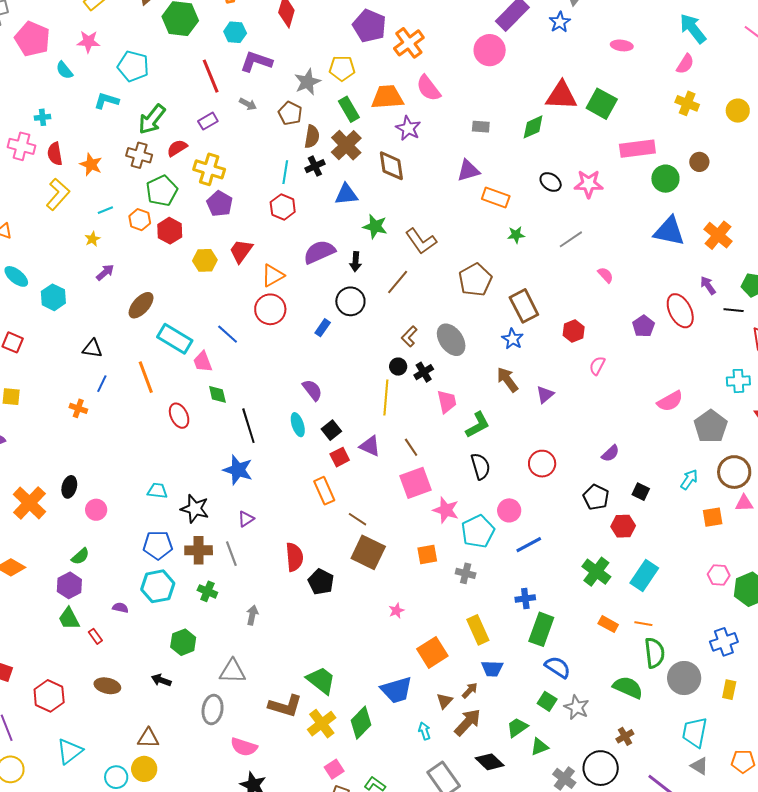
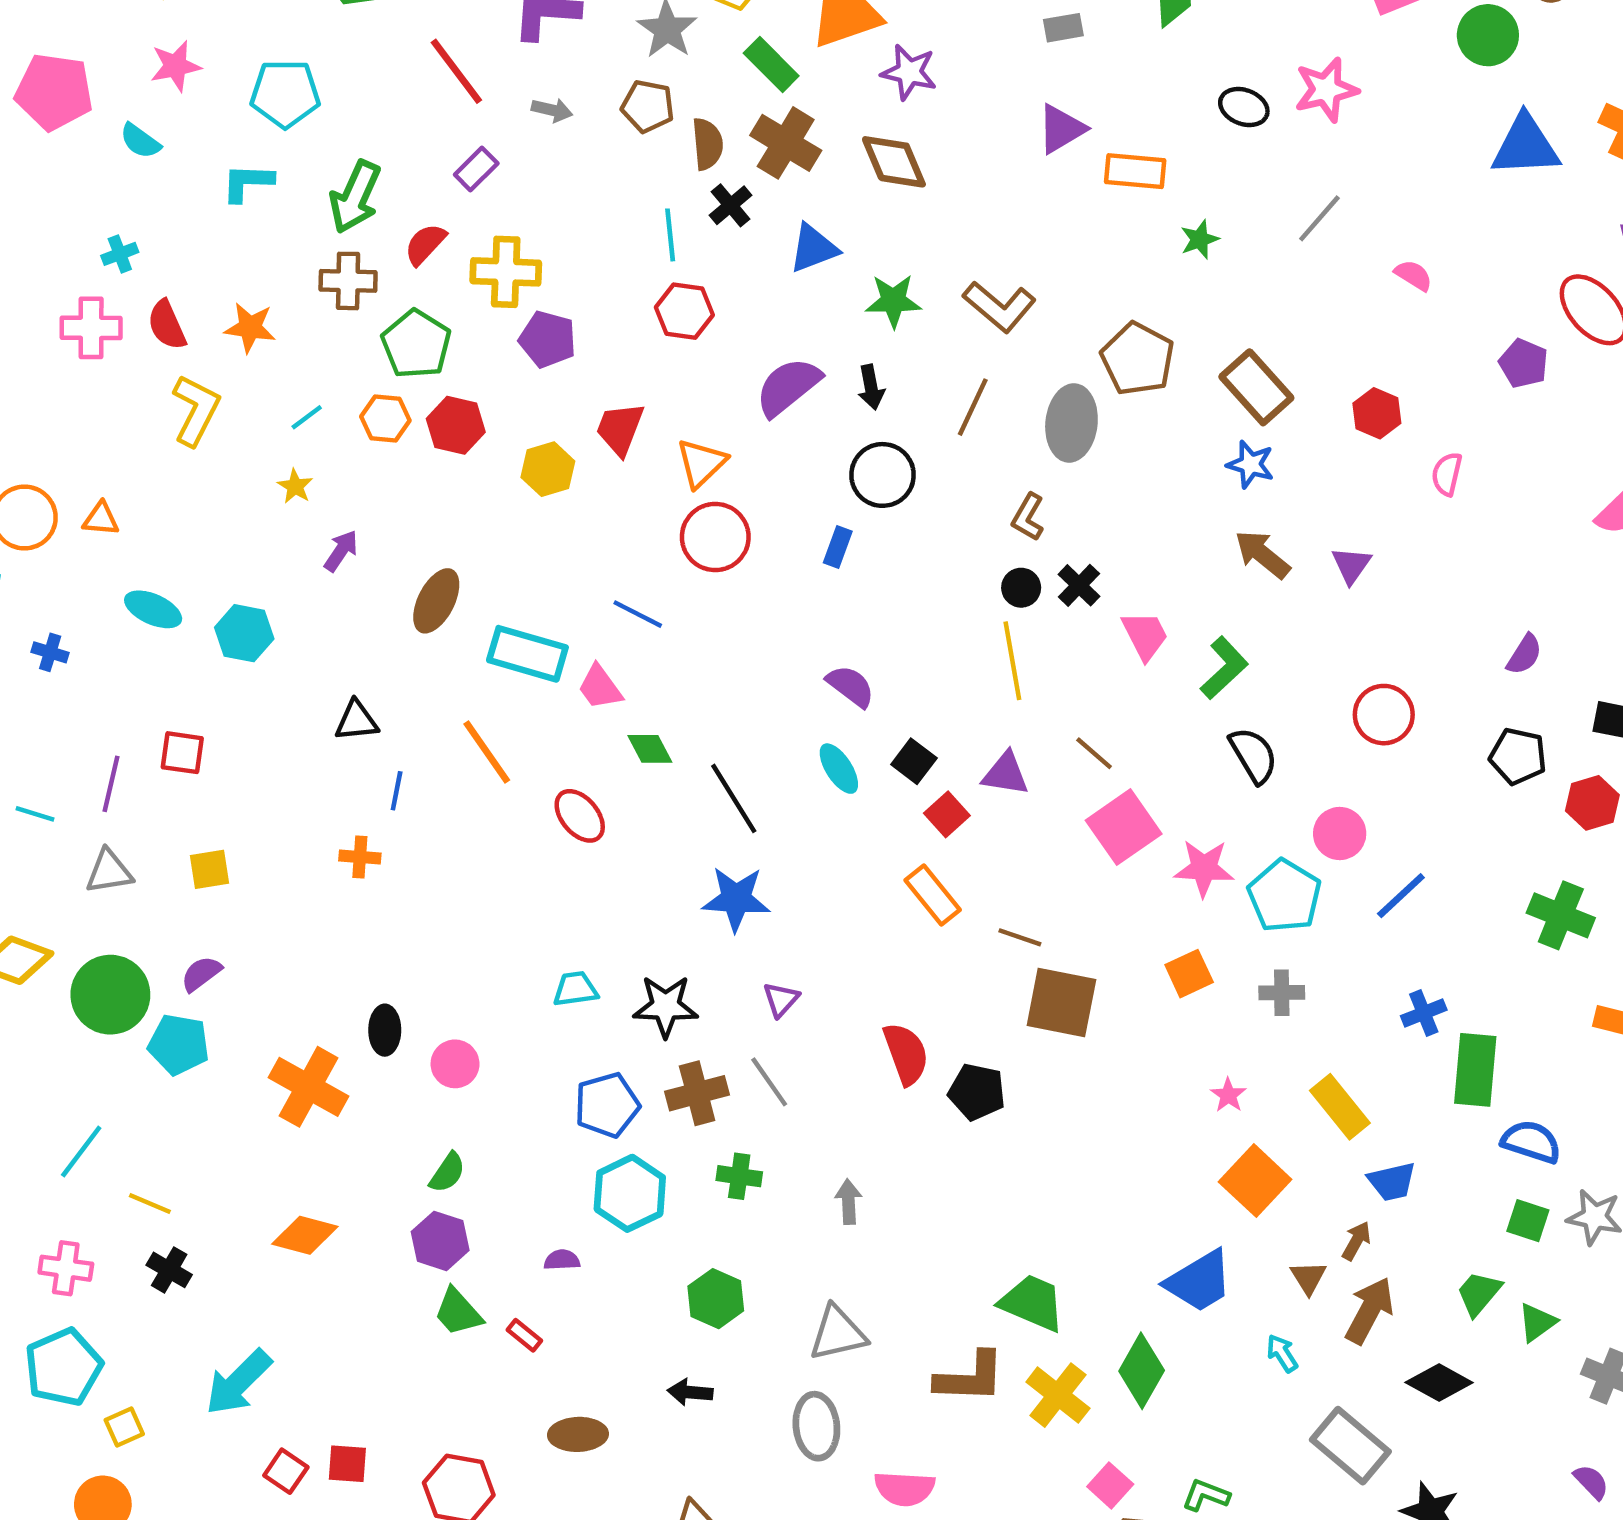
gray ellipse: (451, 340) -> (1071, 423), moved, turned 56
pink star: (396, 611) -> (1228, 1095), moved

